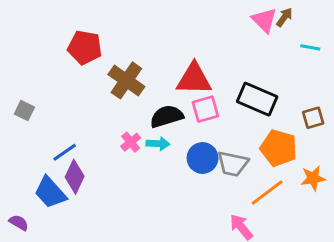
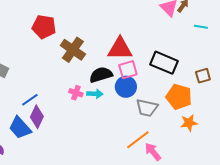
pink cross: (131, 142) -> (76, 93), turned -32
blue circle: (203, 158) -> (126, 87), moved
orange star: (313, 178) -> (189, 123), moved
orange line: (267, 192) -> (138, 140), moved

